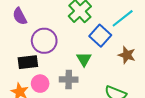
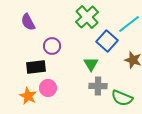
purple circle: (44, 41) -> (52, 46), size x0.7
gray cross: (69, 80) -> (98, 86), moved

